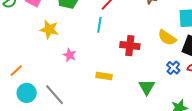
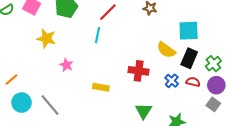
red cross: (130, 46) -> (139, 71), moved
green triangle: (147, 87) -> (144, 111), moved

